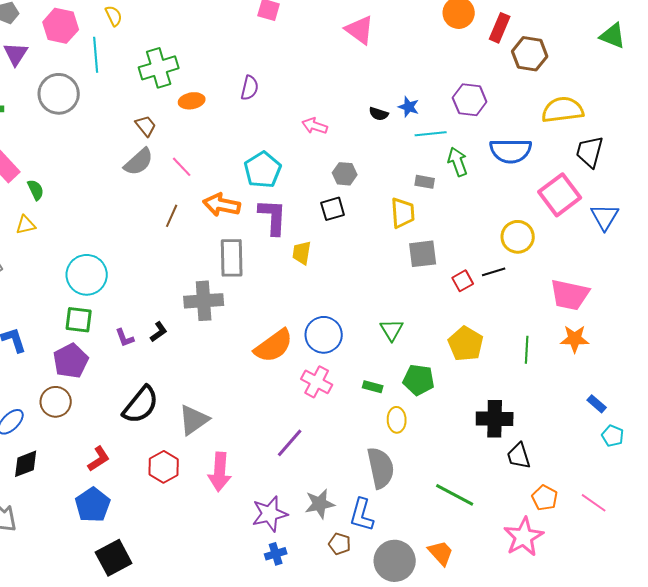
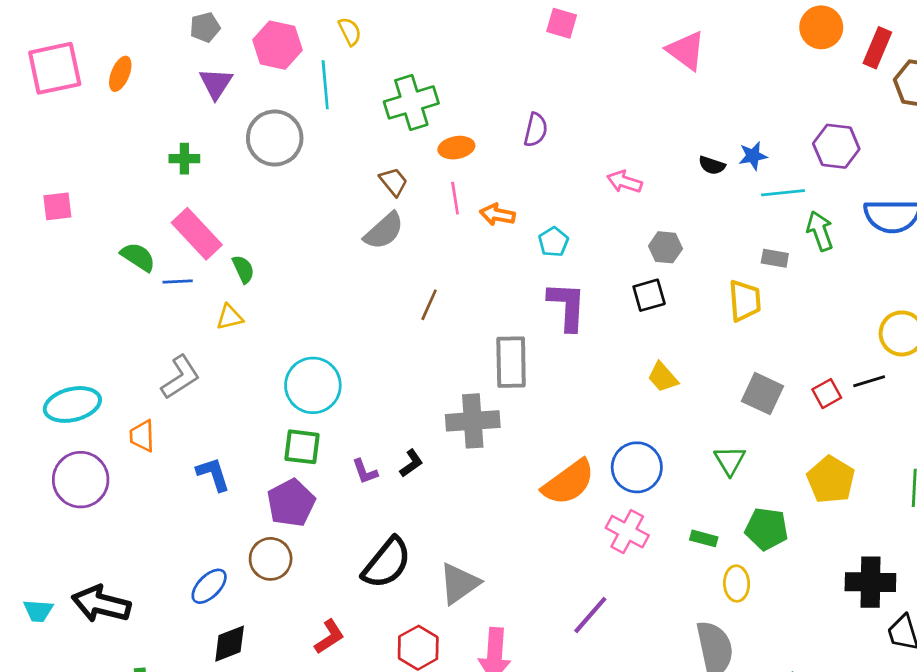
blue star: (409, 107) -> (753, 156), turned -30
pink line: (182, 167) -> (455, 198), moved, turned 35
cyan pentagon: (263, 170) -> (553, 242), size x0.6
orange arrow: (222, 205) -> (497, 215), moved, size x0.7
yellow trapezoid: (302, 253) -> (663, 377), moved, turned -50
gray square: (423, 254) -> (763, 394), moved, turned 32

